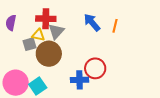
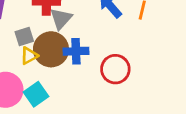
yellow triangle: (38, 35) -> (29, 56), moved, turned -40
blue cross: (80, 80) -> (76, 51), moved

